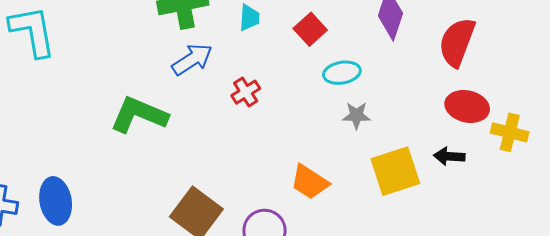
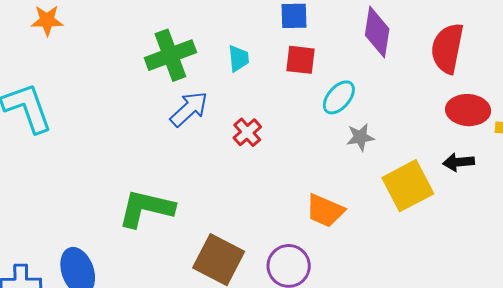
red square: (310, 29) -> (300, 60), turned -32
cyan ellipse: (342, 73) -> (339, 97), turned -30
green L-shape: (139, 115) -> (146, 208), moved

